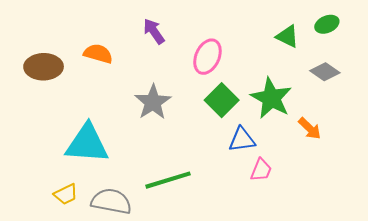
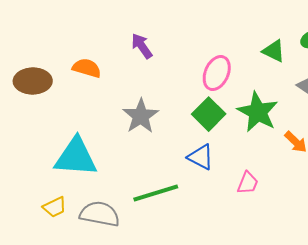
pink ellipse: (207, 57) -> (217, 73), moved
blue triangle: (242, 140) -> (201, 157), moved, turned 36

